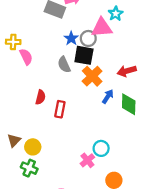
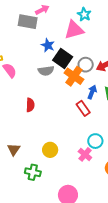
gray circle: (88, 38) -> (86, 65), moved
black square: (84, 55) -> (63, 59), turned 36
gray semicircle: (64, 65) -> (46, 71), turned -63
red rectangle: (60, 109) -> (83, 108), moved, turned -35
yellow circle: (33, 147) -> (50, 150), moved

